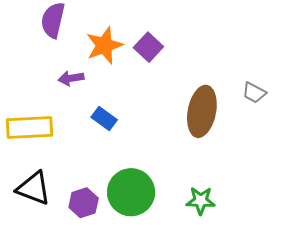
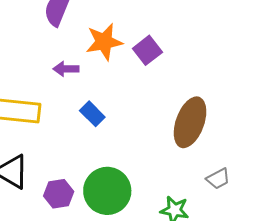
gray trapezoid: (254, 93) -> (218, 179), moved, turned -65

